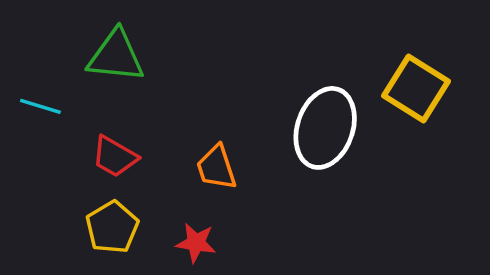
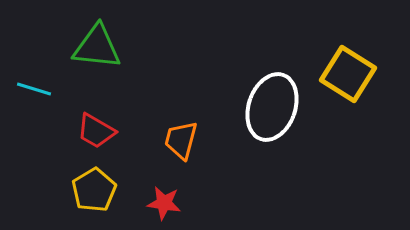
orange trapezoid: (216, 167) -> (181, 140), turned 33

